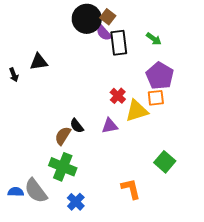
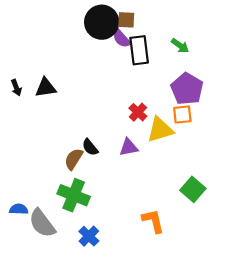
brown square: (108, 17) -> (126, 20), turned -35
black triangle: (39, 62) -> (46, 88), moved
blue semicircle: (16, 192) -> (19, 209), moved

